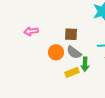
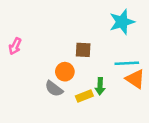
pink arrow: (31, 31) -> (15, 46), moved, turned -56
gray semicircle: (74, 52) -> (54, 89), moved

